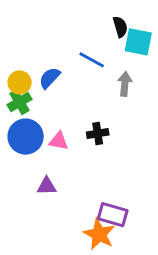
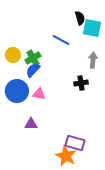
blue semicircle: (50, 78) -> (33, 70), moved
gray arrow: (125, 84) -> (93, 60), moved
green cross: (20, 102) -> (33, 58), moved
black cross: (98, 134) -> (81, 83), moved

